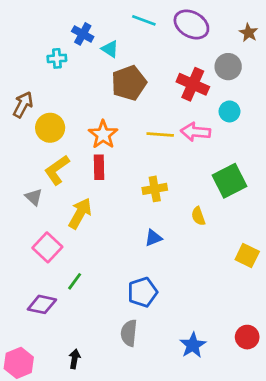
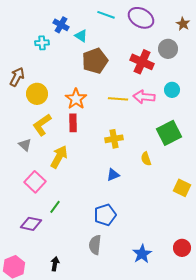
cyan circle: (229, 111) -> (172, 90), moved

